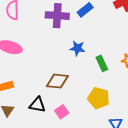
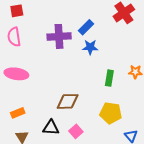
blue star: (77, 48) -> (90, 47), moved
green rectangle: (102, 63) -> (109, 78), turned 42

